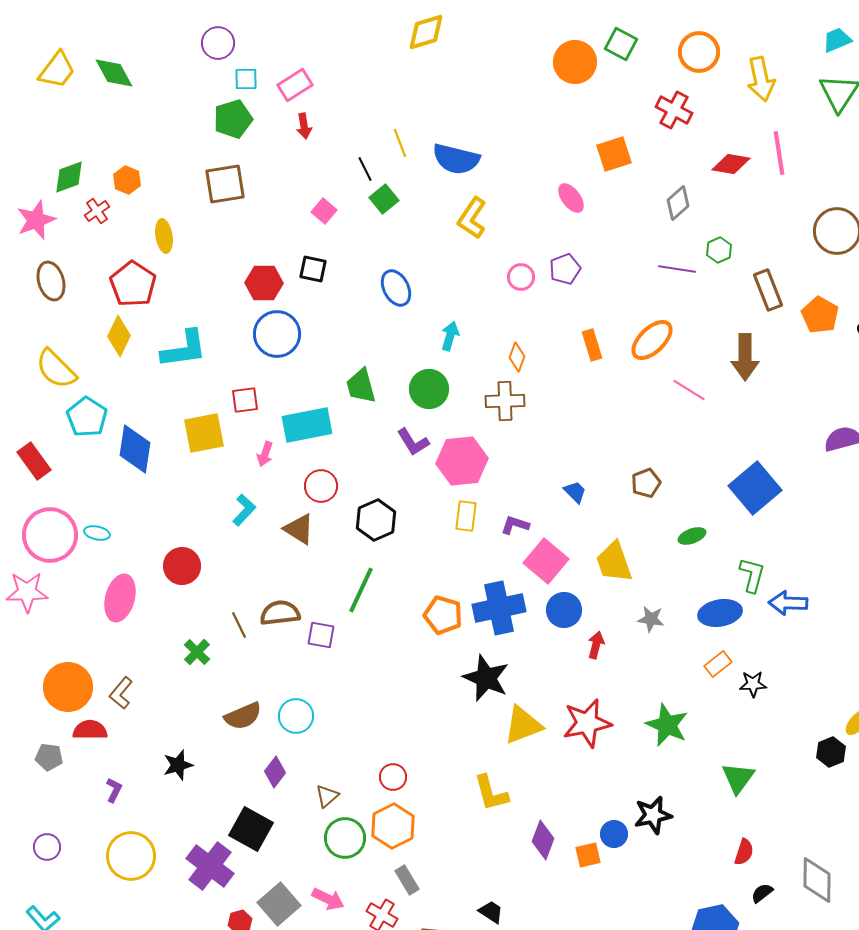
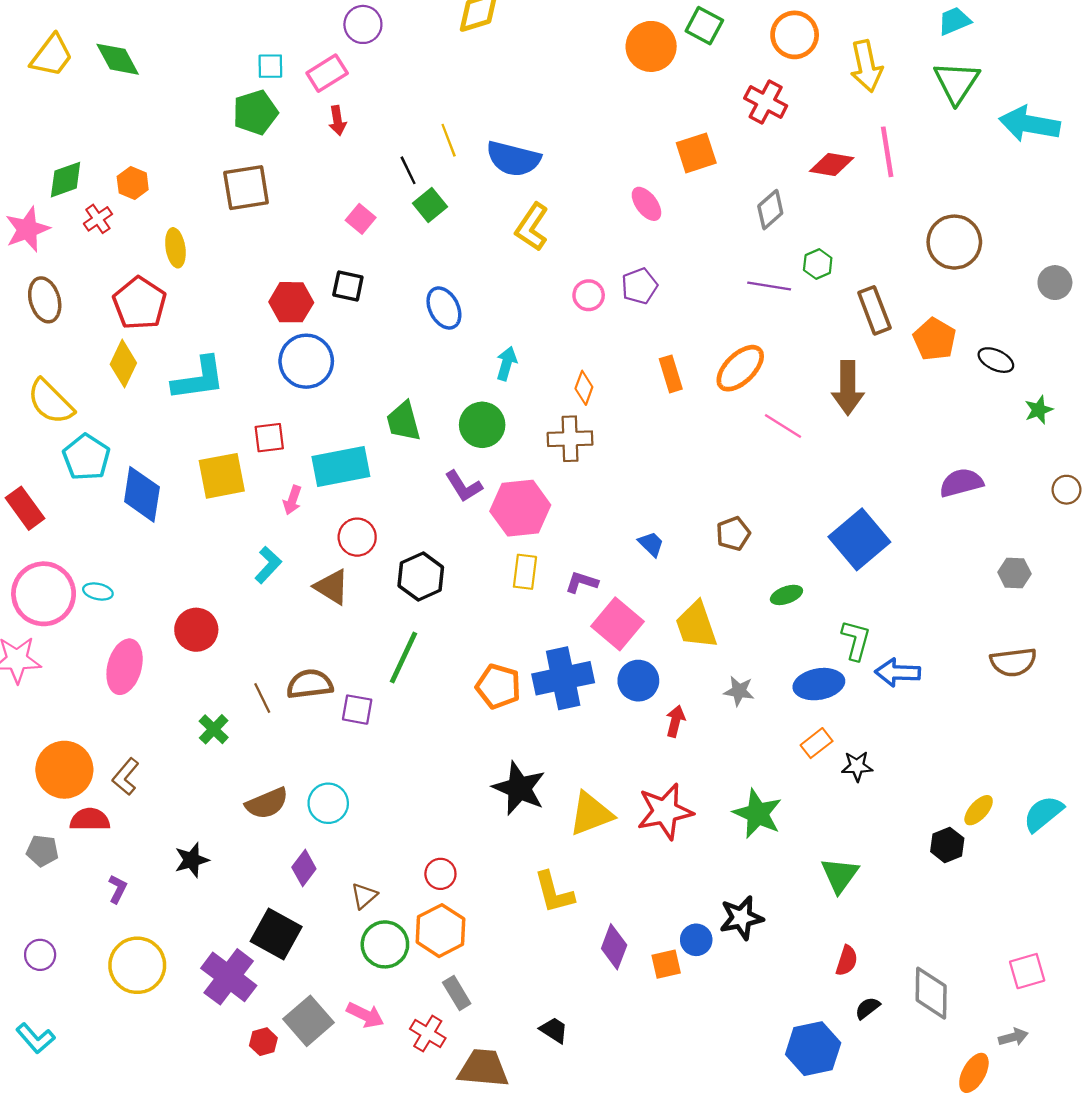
purple circle: (218, 43) -> (363, 24), moved
black star: (486, 678) -> (519, 788), moved

